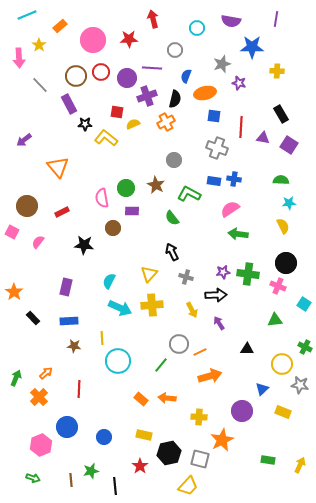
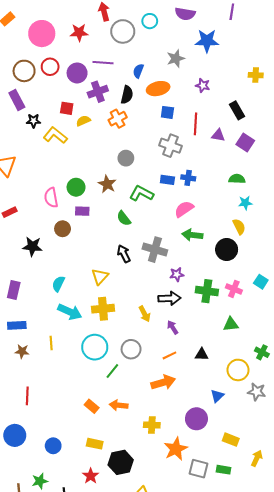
gray circle: (175, 50) -> (123, 31), moved, size x1.5
yellow cross: (277, 71) -> (256, 75), moved
purple star: (239, 83) -> (203, 85), moved
black circle: (286, 263) -> (227, 250), moved
green cross: (248, 274) -> (207, 291), moved
gray cross: (186, 277) -> (155, 250), moved, size x1.6
cyan square: (304, 304) -> (261, 282), moved
orange line: (200, 352) -> (169, 355), moved
cyan circle: (118, 361) -> (95, 347), moved
yellow rectangle: (283, 412) -> (231, 440), moved
gray square: (200, 459) -> (199, 469), moved
yellow arrow: (300, 465) -> (257, 458), moved

